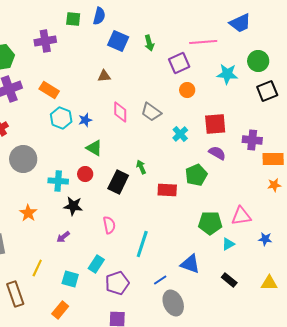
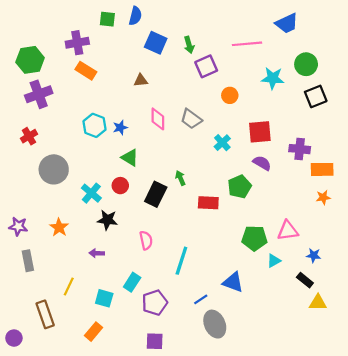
purple square: (179, 63) -> (206, 66), moved
orange rectangle: (49, 90) -> (86, 71), moved
cyan cross: (58, 181) -> (91, 193), turned 36
purple arrow: (63, 237) -> (97, 253), turned 40
black rectangle: (229, 280) -> (305, 280), moved

